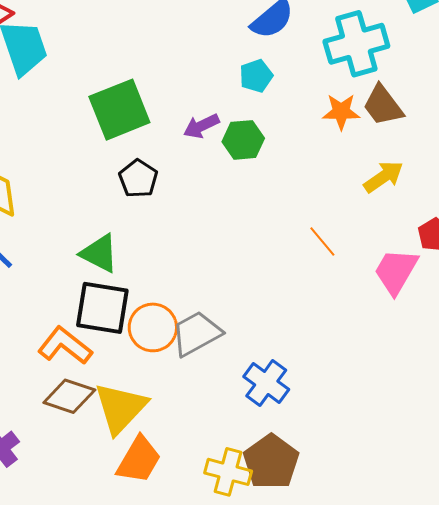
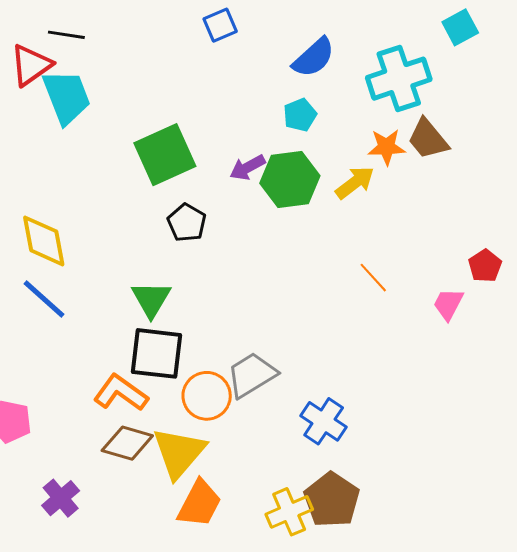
green hexagon: (243, 140) -> (290, 180), size x1.4
yellow arrow: (383, 177) -> (355, 183), moved
green triangle: (99, 253) -> (151, 299), turned 36
pink trapezoid: (396, 271) -> (448, 304), size x0.7
orange circle: (153, 327) -> (207, 396), moved
yellow cross: (228, 472) -> (289, 512), turned -36

